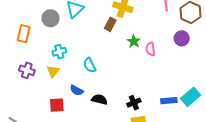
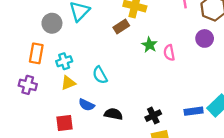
brown rectangle: (110, 24) -> (121, 27), turned 32
orange rectangle: (24, 34) -> (36, 53), moved
yellow triangle: (53, 71) -> (68, 83), moved, turned 32

